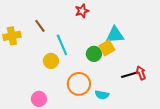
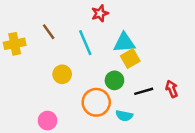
cyan triangle: (115, 35) -> (124, 43), moved
cyan line: (62, 45) -> (85, 43), moved
green circle: (94, 54) -> (114, 80), moved
black line: (129, 75) -> (144, 91), moved

